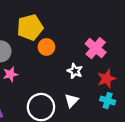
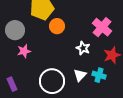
cyan cross: (108, 101) -> (99, 75), moved

